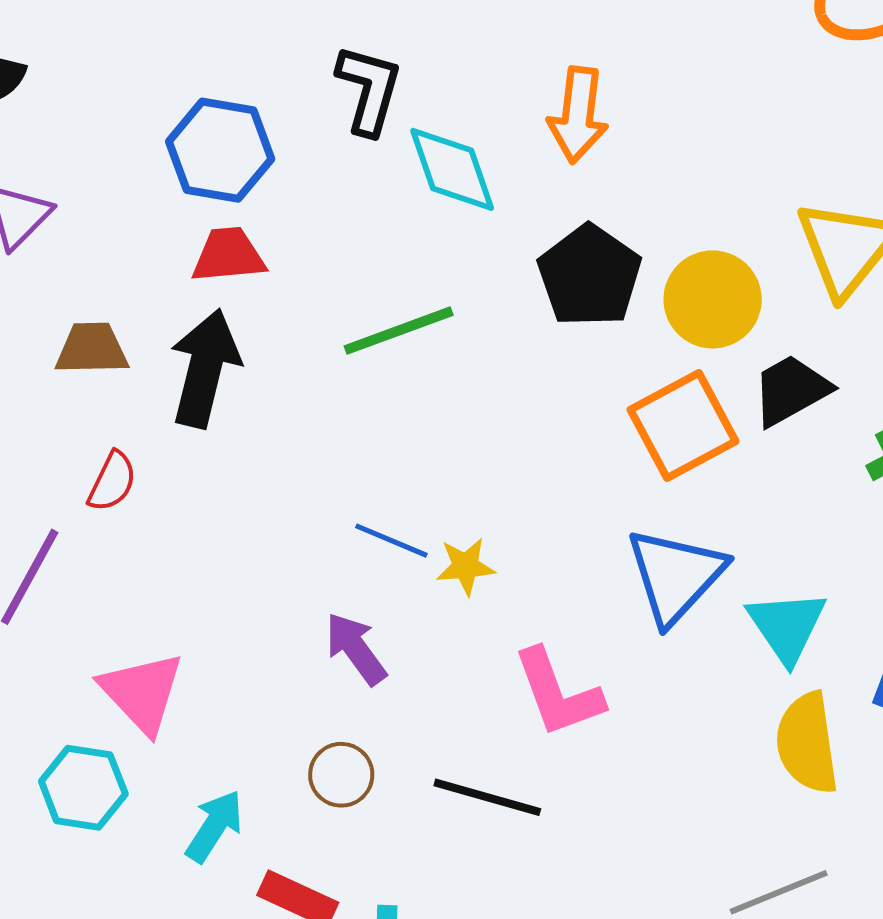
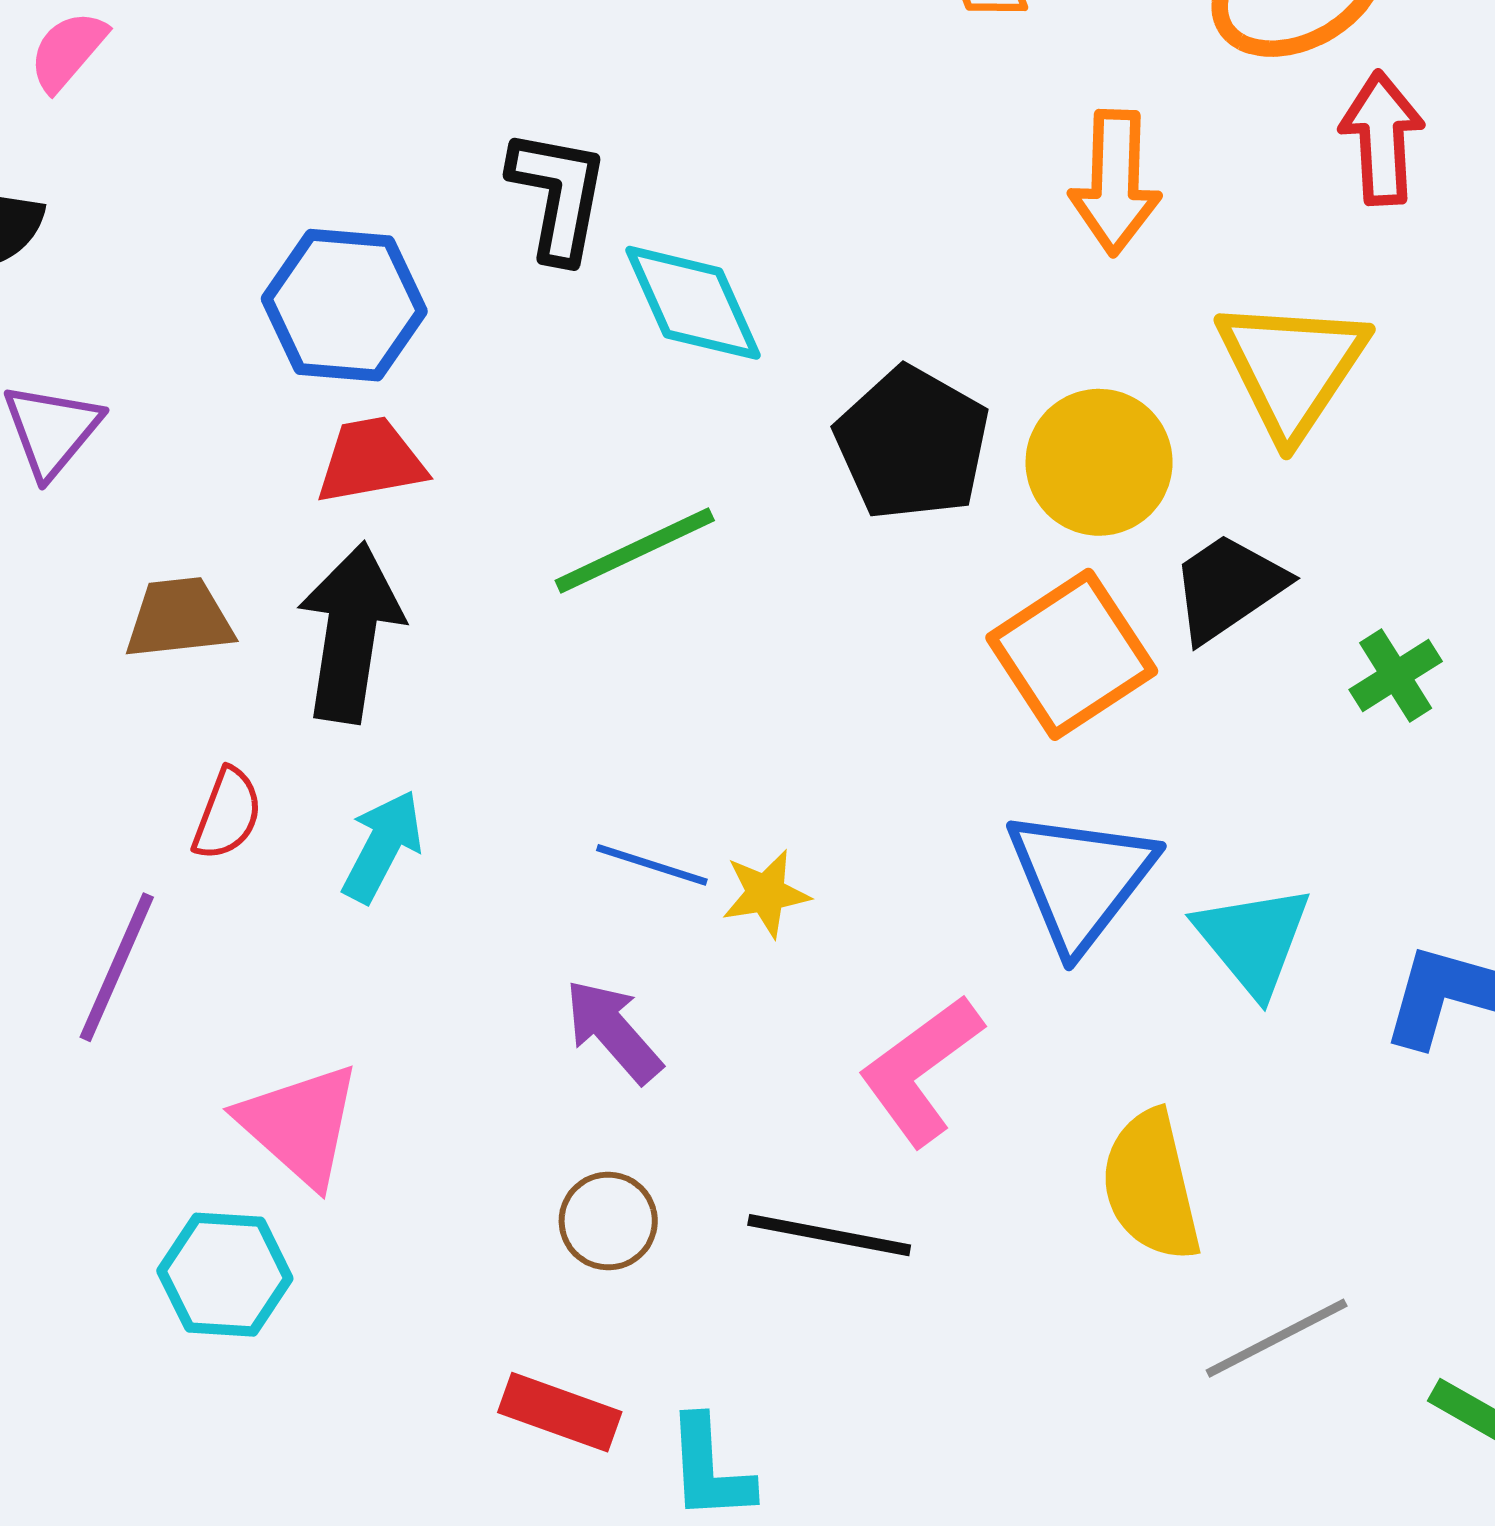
orange arrow: (578, 115) -> (1115, 182), moved
pink L-shape: (558, 693) -> (921, 1070), turned 79
yellow semicircle: (807, 743) -> (1151, 1186), moved
cyan arrow: (214, 826) -> (382, 846), moved

